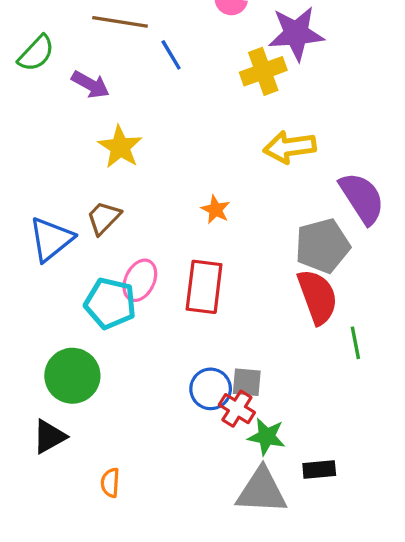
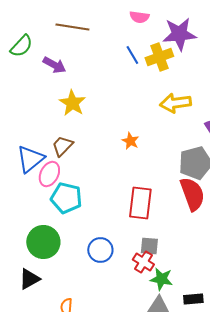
blue line: (171, 55) -> (132, 55), moved
pink ellipse: (140, 280) -> (49, 174), moved
red rectangle: (204, 287) -> (140, 203), moved
blue circle: (211, 389) -> (100, 250), moved

